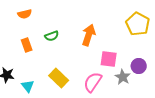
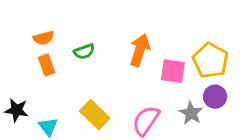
orange semicircle: (25, 14) -> (44, 38), moved
yellow pentagon: (138, 24) -> (211, 61), moved
pink square: (109, 59) -> (173, 71), moved

